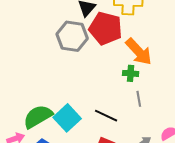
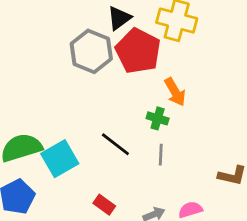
orange arrow: (139, 52) -> (175, 92), size x0.7
black line: (106, 116) -> (115, 144), moved

